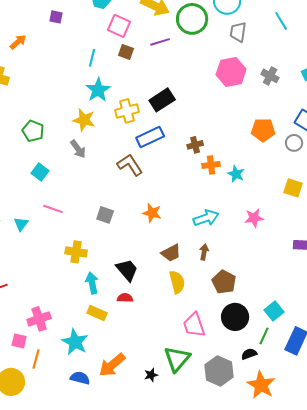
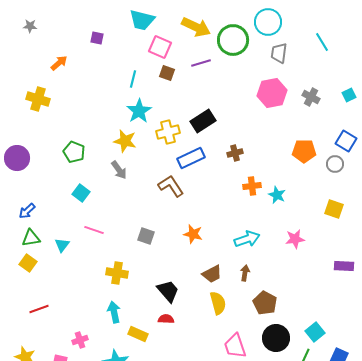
brown cross: (195, 145) -> (235, 153), moved
cyan arrow: (92, 283) -> (114, 312), moved
pink cross: (39, 319) -> (80, 340), size x0.7

